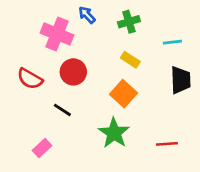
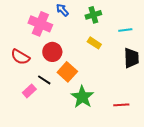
orange square: (124, 94) -> (67, 72), moved
pink rectangle: (42, 148) -> (29, 91), moved

